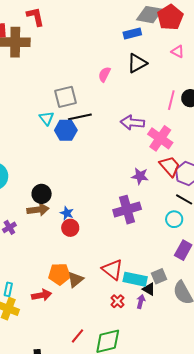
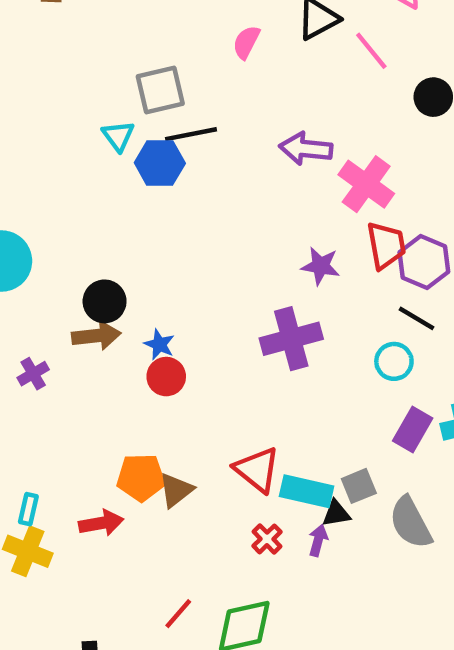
pink line: (171, 100) -> (371, 51), moved, turned -54
red trapezoid: (170, 166) -> (386, 245), turned 30
black triangle: (149, 289) -> (336, 513), turned -40

